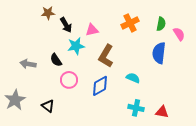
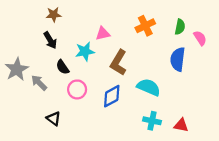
black arrow: (66, 25) -> (50, 40), moved
gray arrow: (28, 64) -> (39, 83), moved, turned 35
cyan semicircle: (133, 78) -> (149, 87), size x1.5
gray star: (15, 100) -> (17, 69), moved

